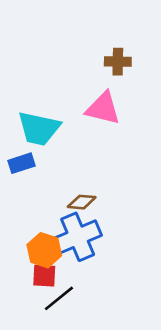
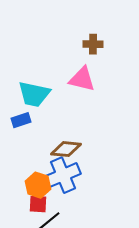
brown diamond: (82, 202) -> (66, 149), size x1.4

